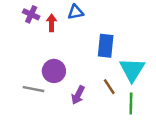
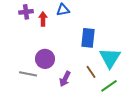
purple cross: (31, 14) -> (26, 12), turned -32
green line: (131, 103) -> (109, 86), turned 54

